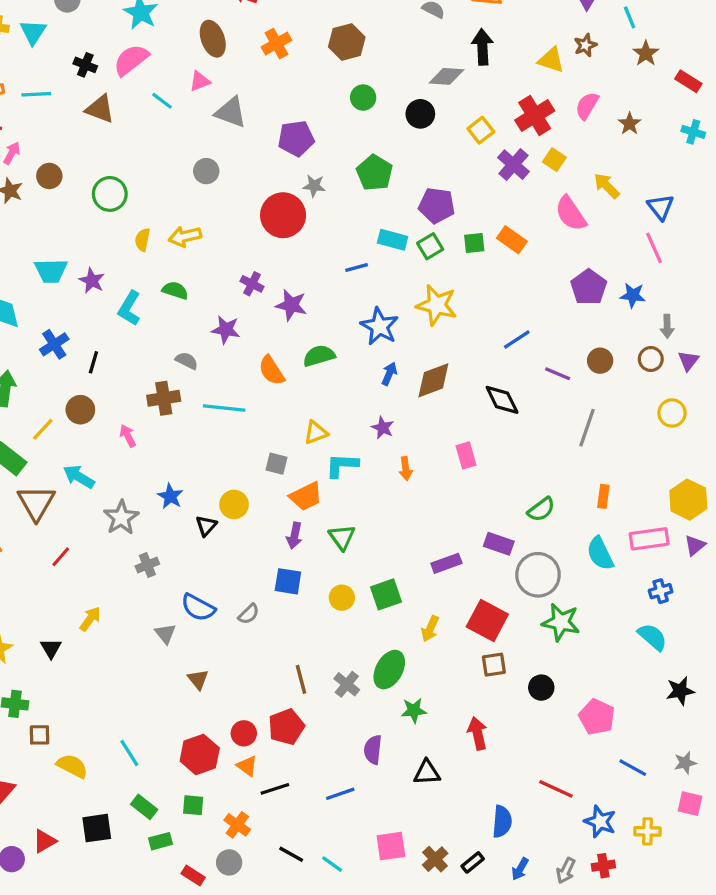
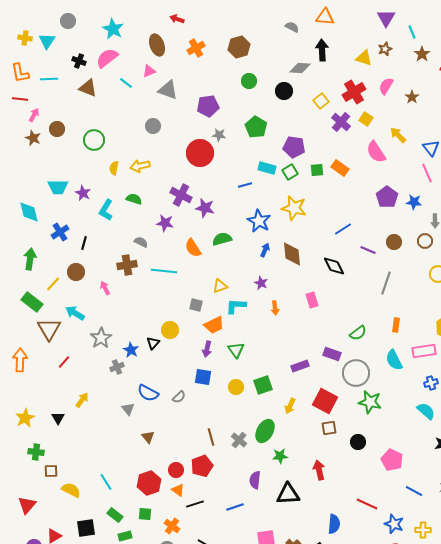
purple cross: (252, 284) -> (181, 195), size x1.5
brown diamond: (433, 380) -> (292, 254), turned -75
blue star: (170, 496) -> (131, 350), moved
black triangle: (427, 773) -> (288, 494), size x1.4

